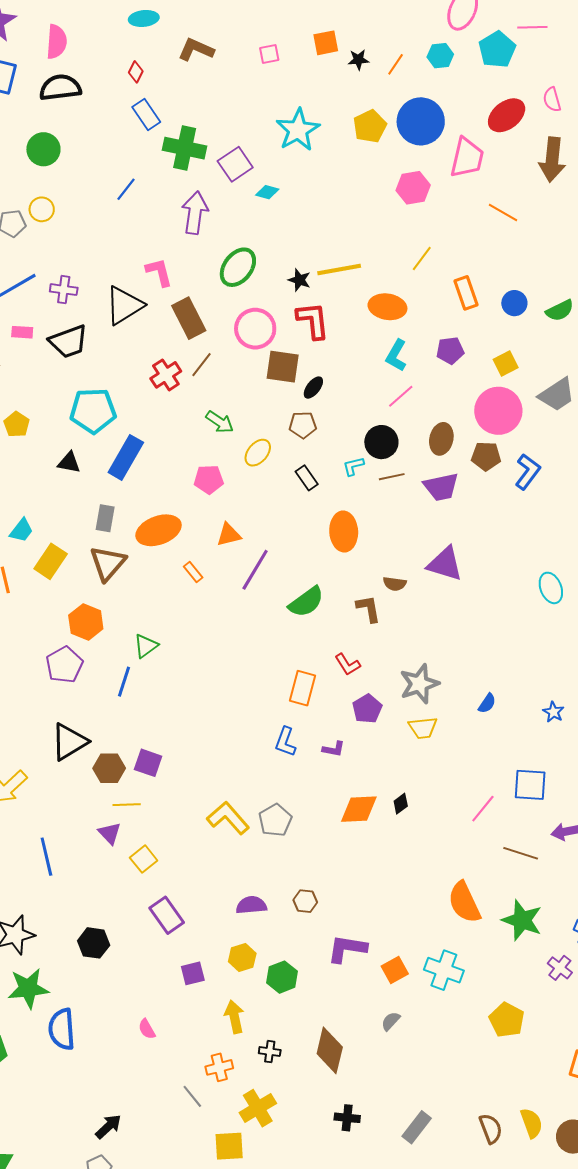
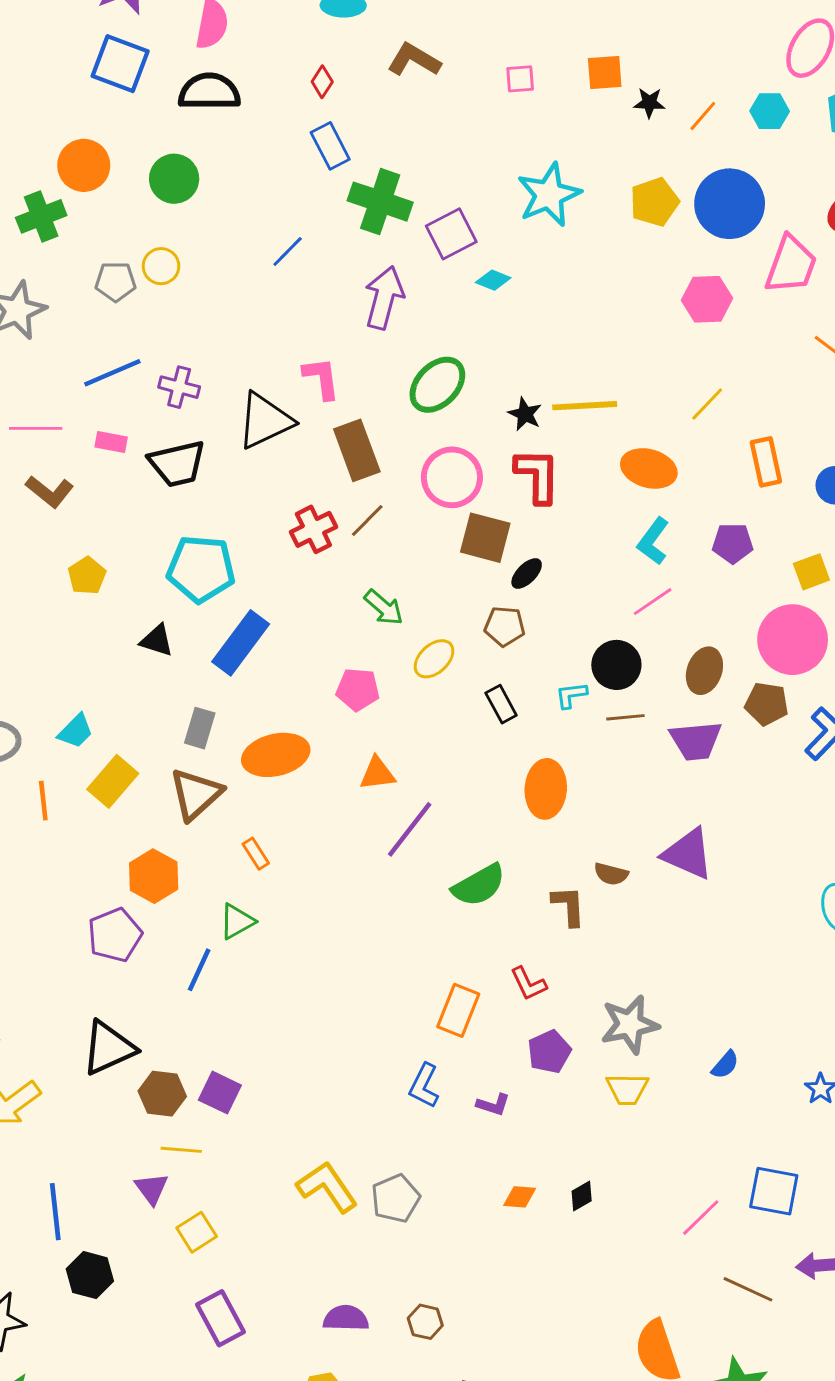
orange rectangle: (193, 572) -> (256, 854), moved
orange diamond: (359, 809) -> (520, 1197), size x0.6
black hexagon: (94, 943) -> (90, 1275), moved

